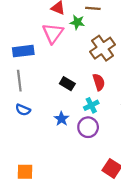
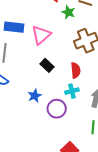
pink triangle: (53, 33) -> (41, 35), moved
cyan cross: (91, 105) -> (72, 91), moved

